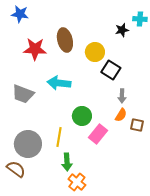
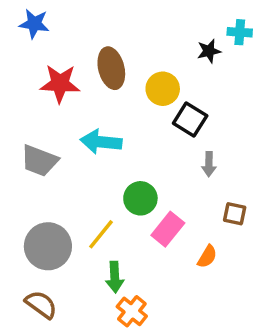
orange semicircle: (121, 115) -> (207, 257), moved
yellow line: (59, 137) -> (101, 234), turned 30
brown semicircle: (16, 169) -> (41, 304), moved

